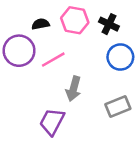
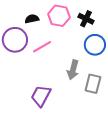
gray arrow: (73, 89) -> (73, 70), moved
gray rectangle: (118, 106) -> (93, 84), turned -54

